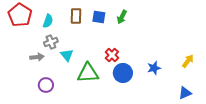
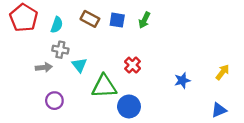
brown rectangle: (76, 16) -> (90, 19), turned -63
gray cross: (51, 42) -> (60, 50), turned 32
blue circle: (123, 73) -> (129, 106), moved

